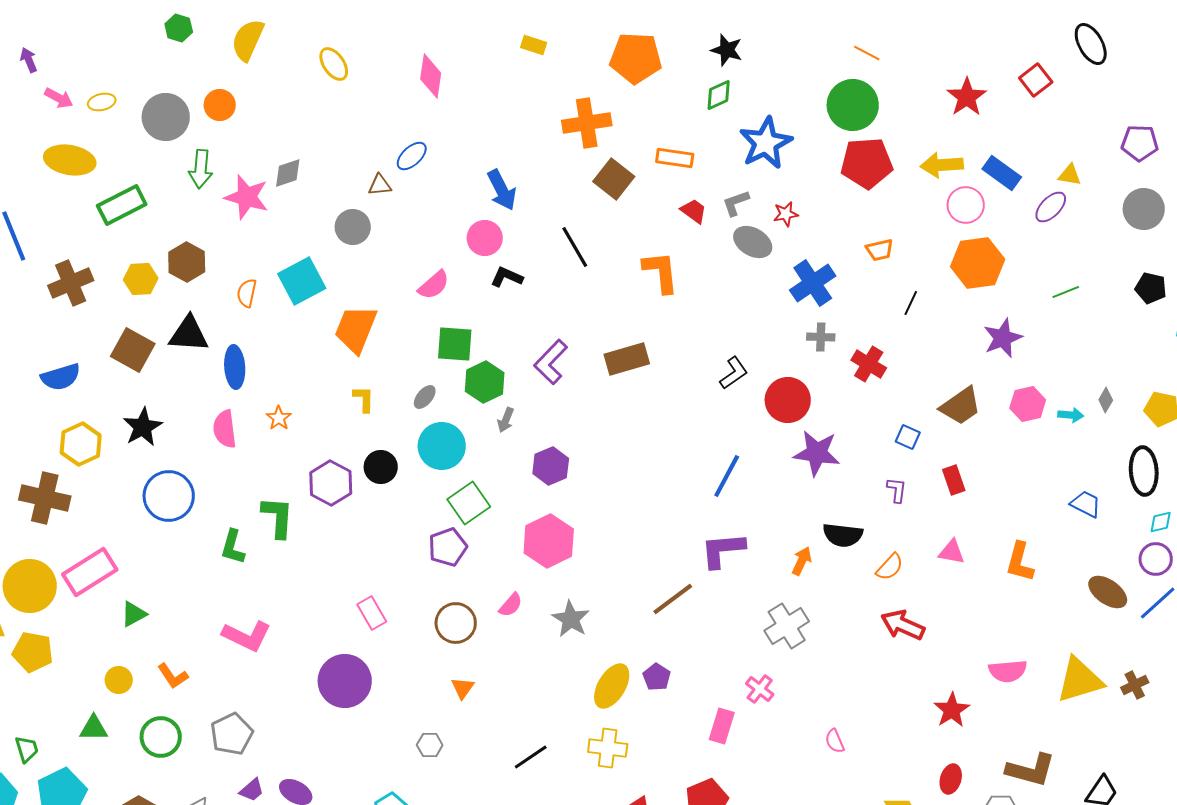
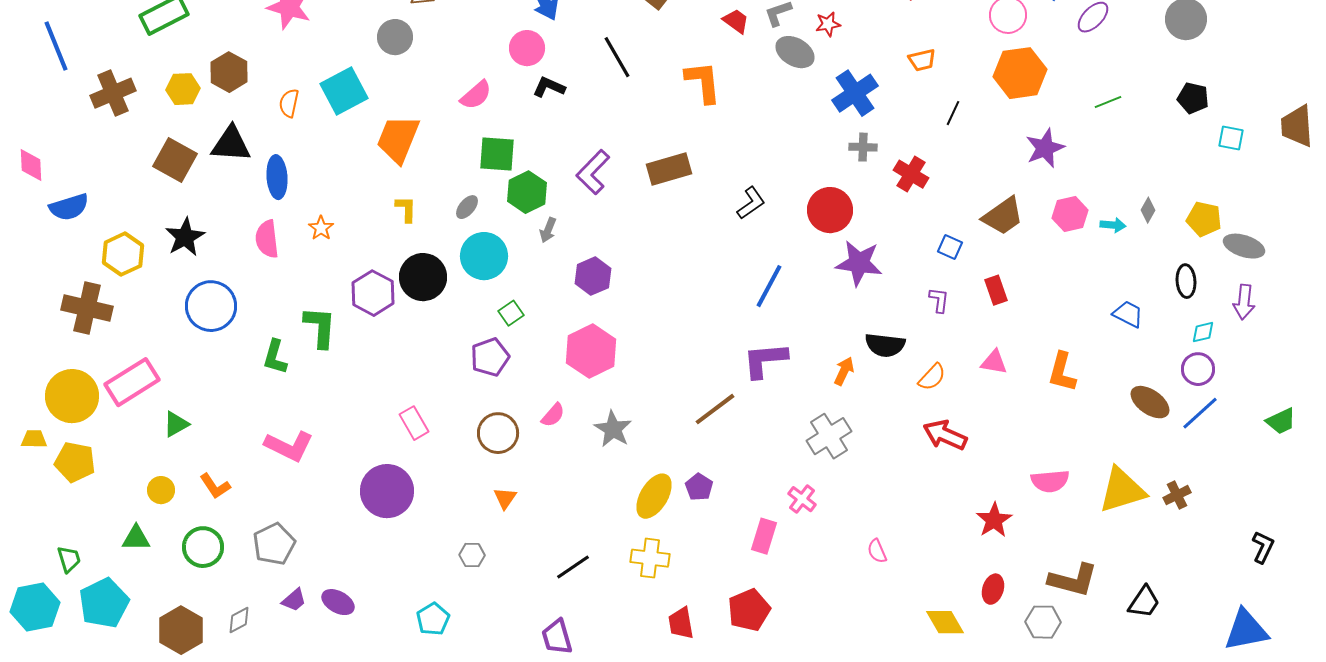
black L-shape: (734, 373) -> (751, 203), moved
blue semicircle: (61, 377) -> (69, 207), moved
black circle: (381, 467) -> (423, 277), size x1.4
black ellipse: (1144, 471) -> (1186, 281), size x0.7
green square: (469, 503) -> (511, 313), size x0.6

